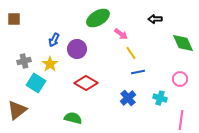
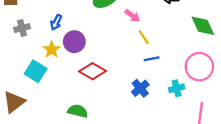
purple circle: (77, 49) -> (74, 42), moved
gray cross: (24, 61) -> (22, 28), moved
pink circle: (180, 79) -> (199, 67), size x1.6
cyan cross: (160, 98) -> (177, 88), turned -32

